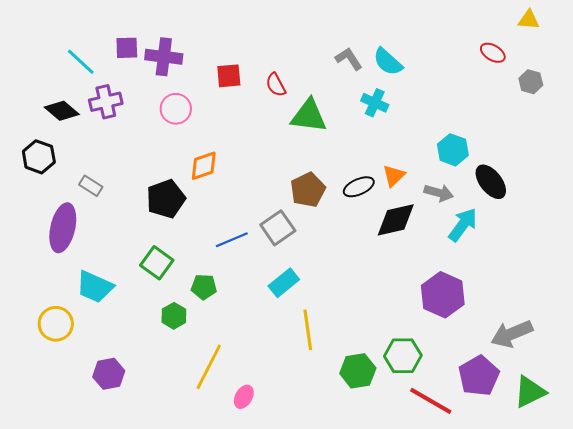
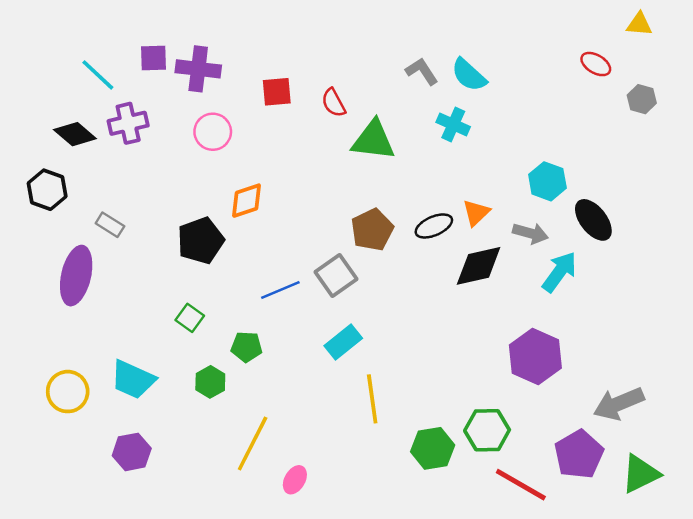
green square: (157, 263) -> (190, 318), size x0.7
cyan trapezoid: (95, 287) -> (133, 379), moved

